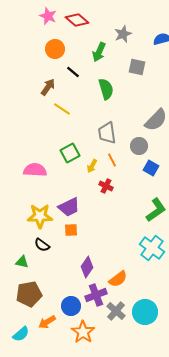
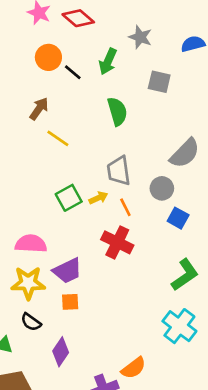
gray star: (123, 34) -> (140, 37), turned -30
black line: (73, 72) -> (73, 72), moved
yellow arrow: (92, 166) -> (98, 198), moved, turned -144
pink semicircle: (35, 170) -> (31, 244), moved
red cross: (106, 186) -> (117, 242), size x1.6
purple diamond: (87, 267) -> (61, 352), moved

